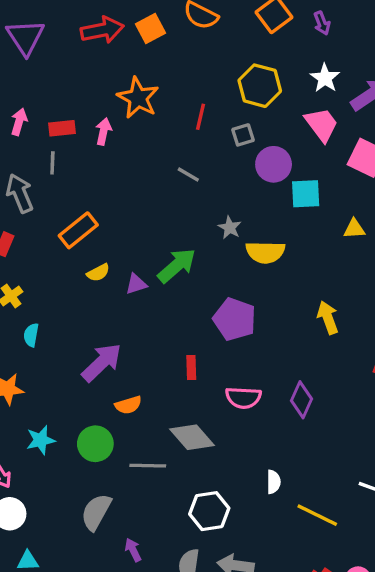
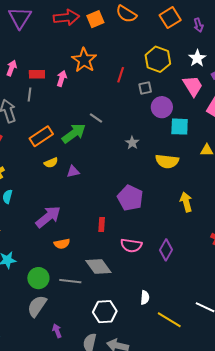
gray line: (188, 174) -> (96, 118), moved
yellow semicircle: (265, 252) -> (167, 161), moved
green arrow: (177, 266) -> (74, 133), moved
green circle: (95, 444) -> (38, 278), moved

